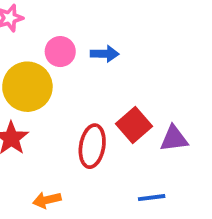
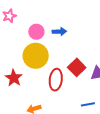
yellow circle: (27, 87) -> (36, 56), moved

